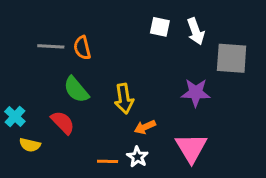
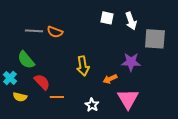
orange semicircle: (82, 48) -> (55, 32), turned -56
green semicircle: (76, 90) -> (26, 60), moved
orange arrow: (145, 127) -> (110, 79), moved
orange line: (108, 161) -> (57, 97), moved

